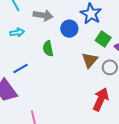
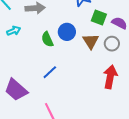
blue circle: (69, 29) -> (67, 32), moved
blue line: (21, 68) -> (50, 72), moved

